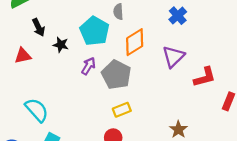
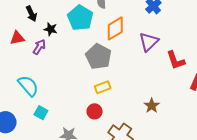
purple arrow: (88, 66) -> (39, 47), moved
red L-shape: (205, 77) -> (176, 60), turned 85

